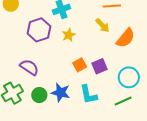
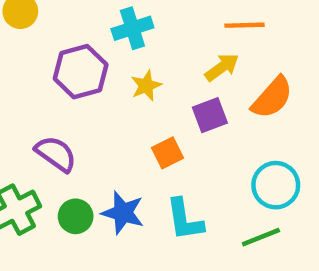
yellow arrow: (102, 25) -> (222, 67), turned -84
purple square: (100, 66) -> (210, 115), moved

